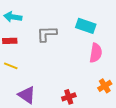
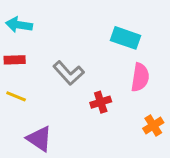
gray L-shape: (47, 34) -> (69, 73), moved, turned -130
red cross: (69, 97) -> (101, 102), moved

